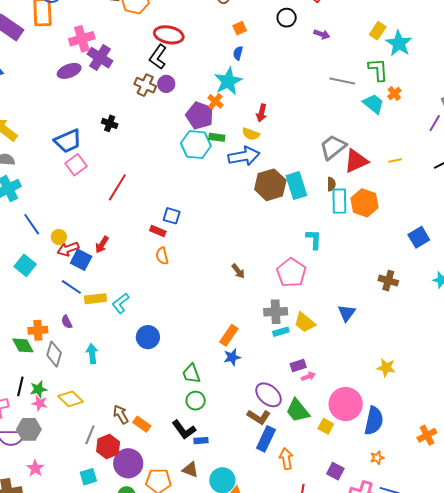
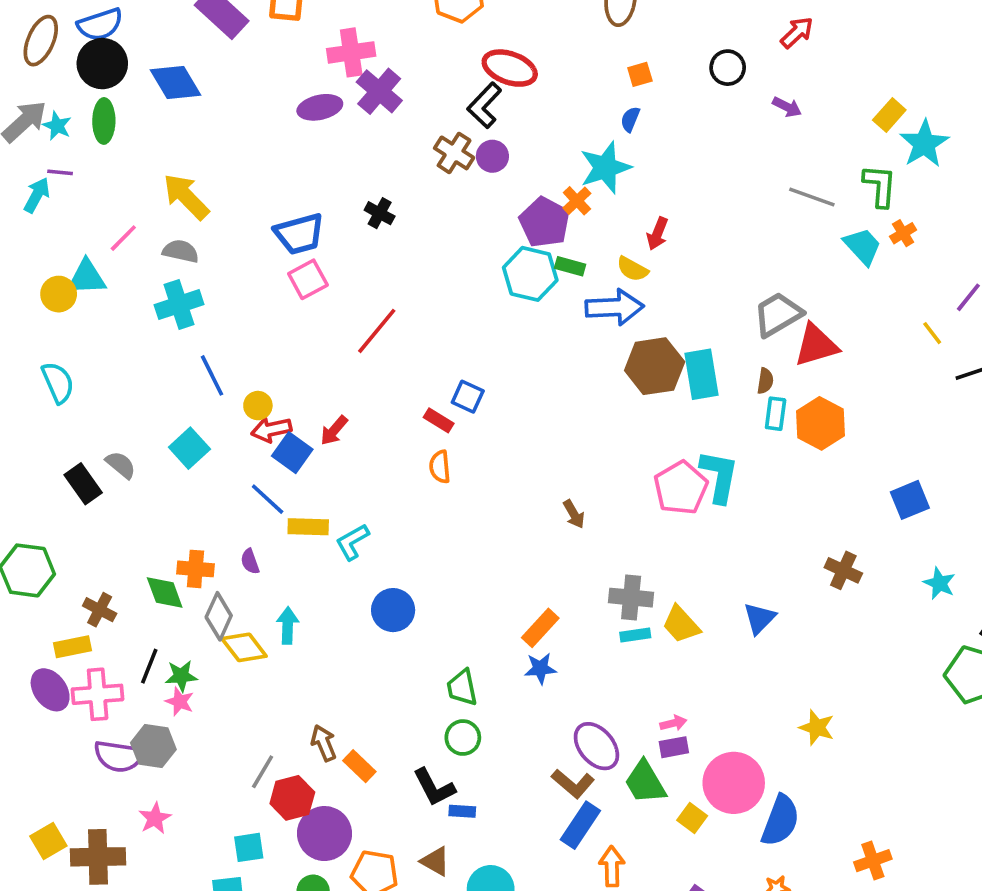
yellow line: (395, 160) -> (932, 333), moved, turned 56
cyan rectangle: (339, 201) -> (776, 414), size x0.7
cyan L-shape: (314, 239) -> (719, 476), size x1.4
pink pentagon: (291, 273) -> (681, 488), moved
purple rectangle: (298, 366) -> (674, 747), moved
yellow diamond: (71, 399) -> (244, 647), moved

